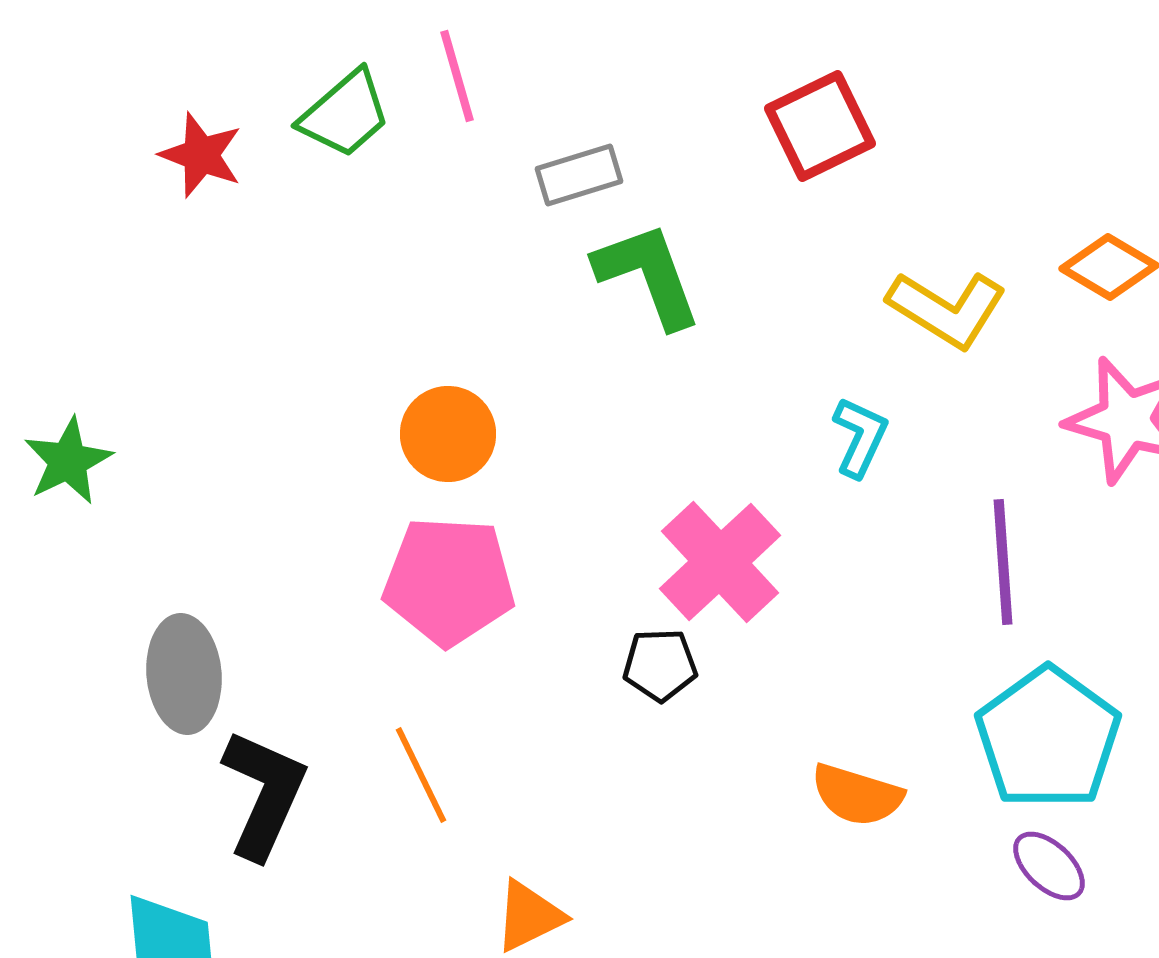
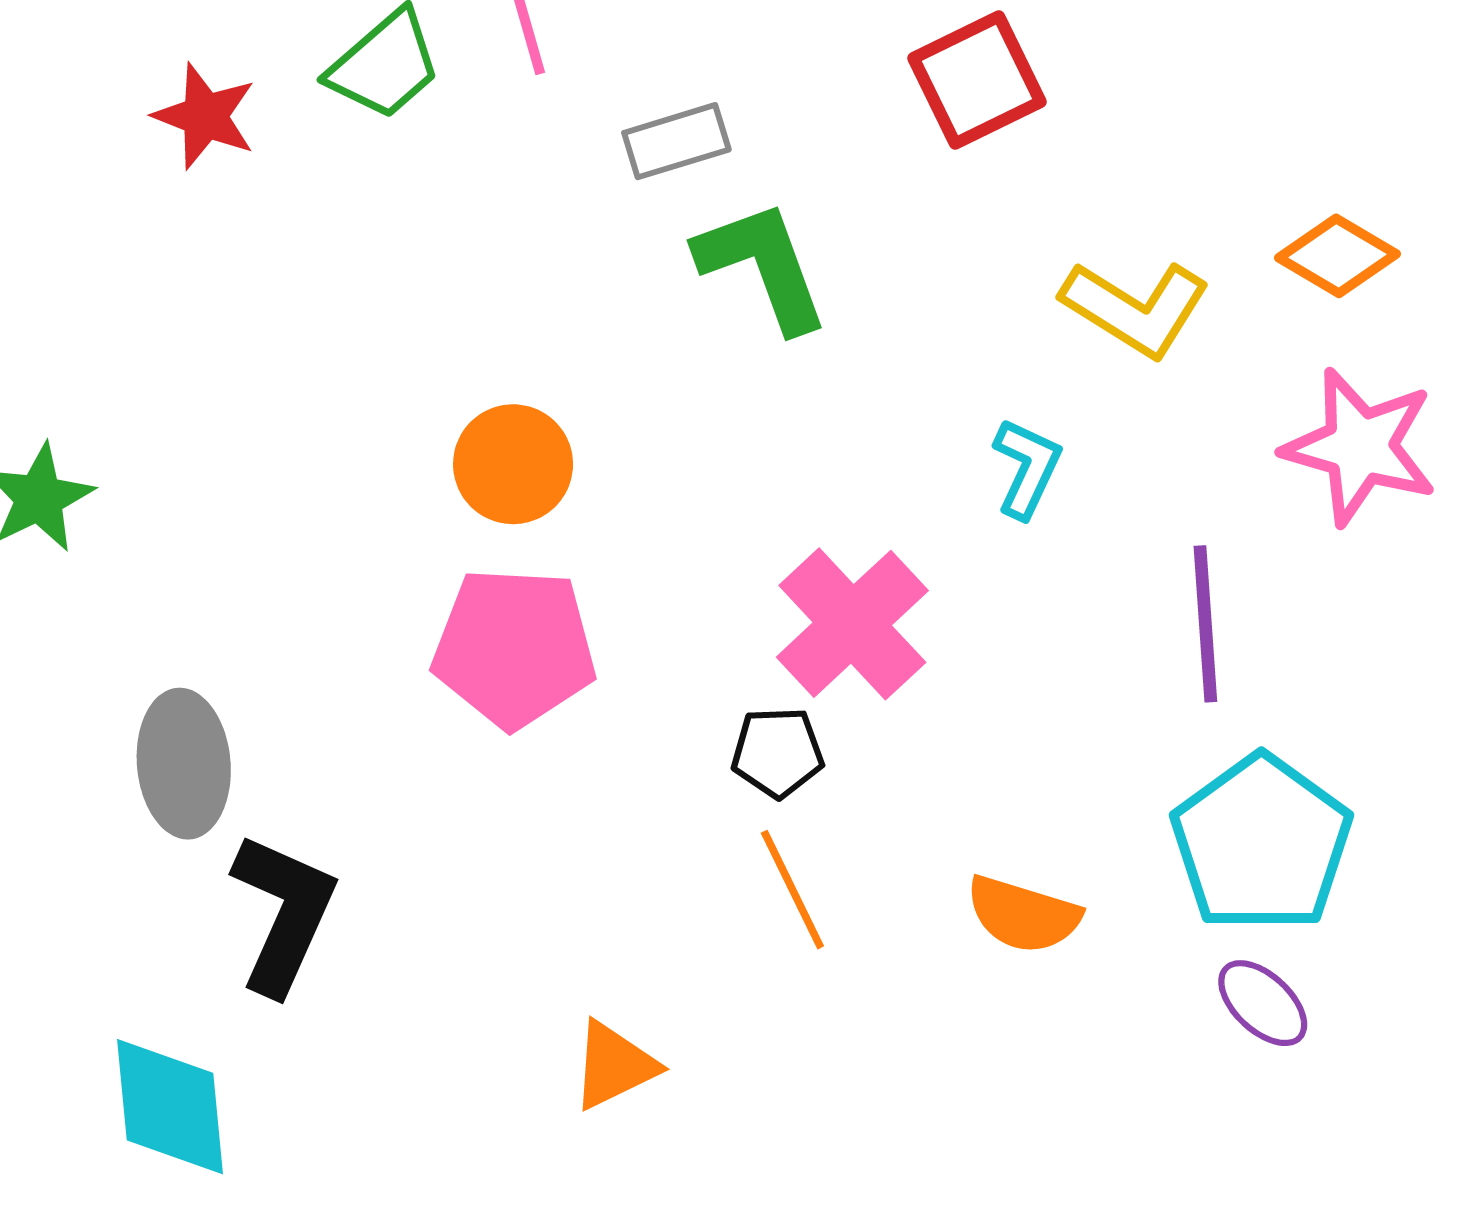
orange line: (421, 775) -> (792, 890), moved

